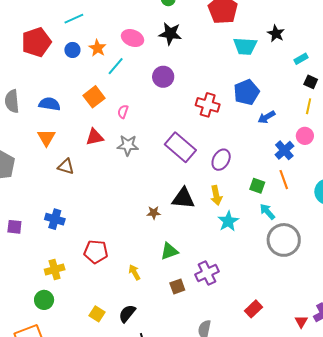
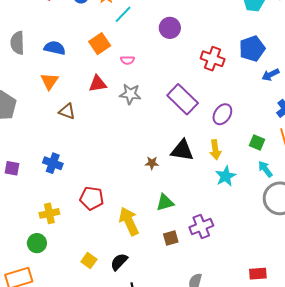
pink semicircle: (123, 112) -> (127, 60), turned -112
yellow arrow: (134, 272) -> (129, 221), size x1.8
red rectangle: (253, 309) -> (258, 274), moved, turned 36

